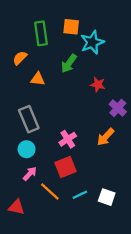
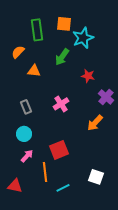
gray rectangle: (29, 119) -> (26, 107), size x0.6
pink cross: (68, 139) -> (61, 104), moved
orange line: (50, 191) -> (45, 172), turned 42
cyan line: (80, 195) -> (63, 188), moved

